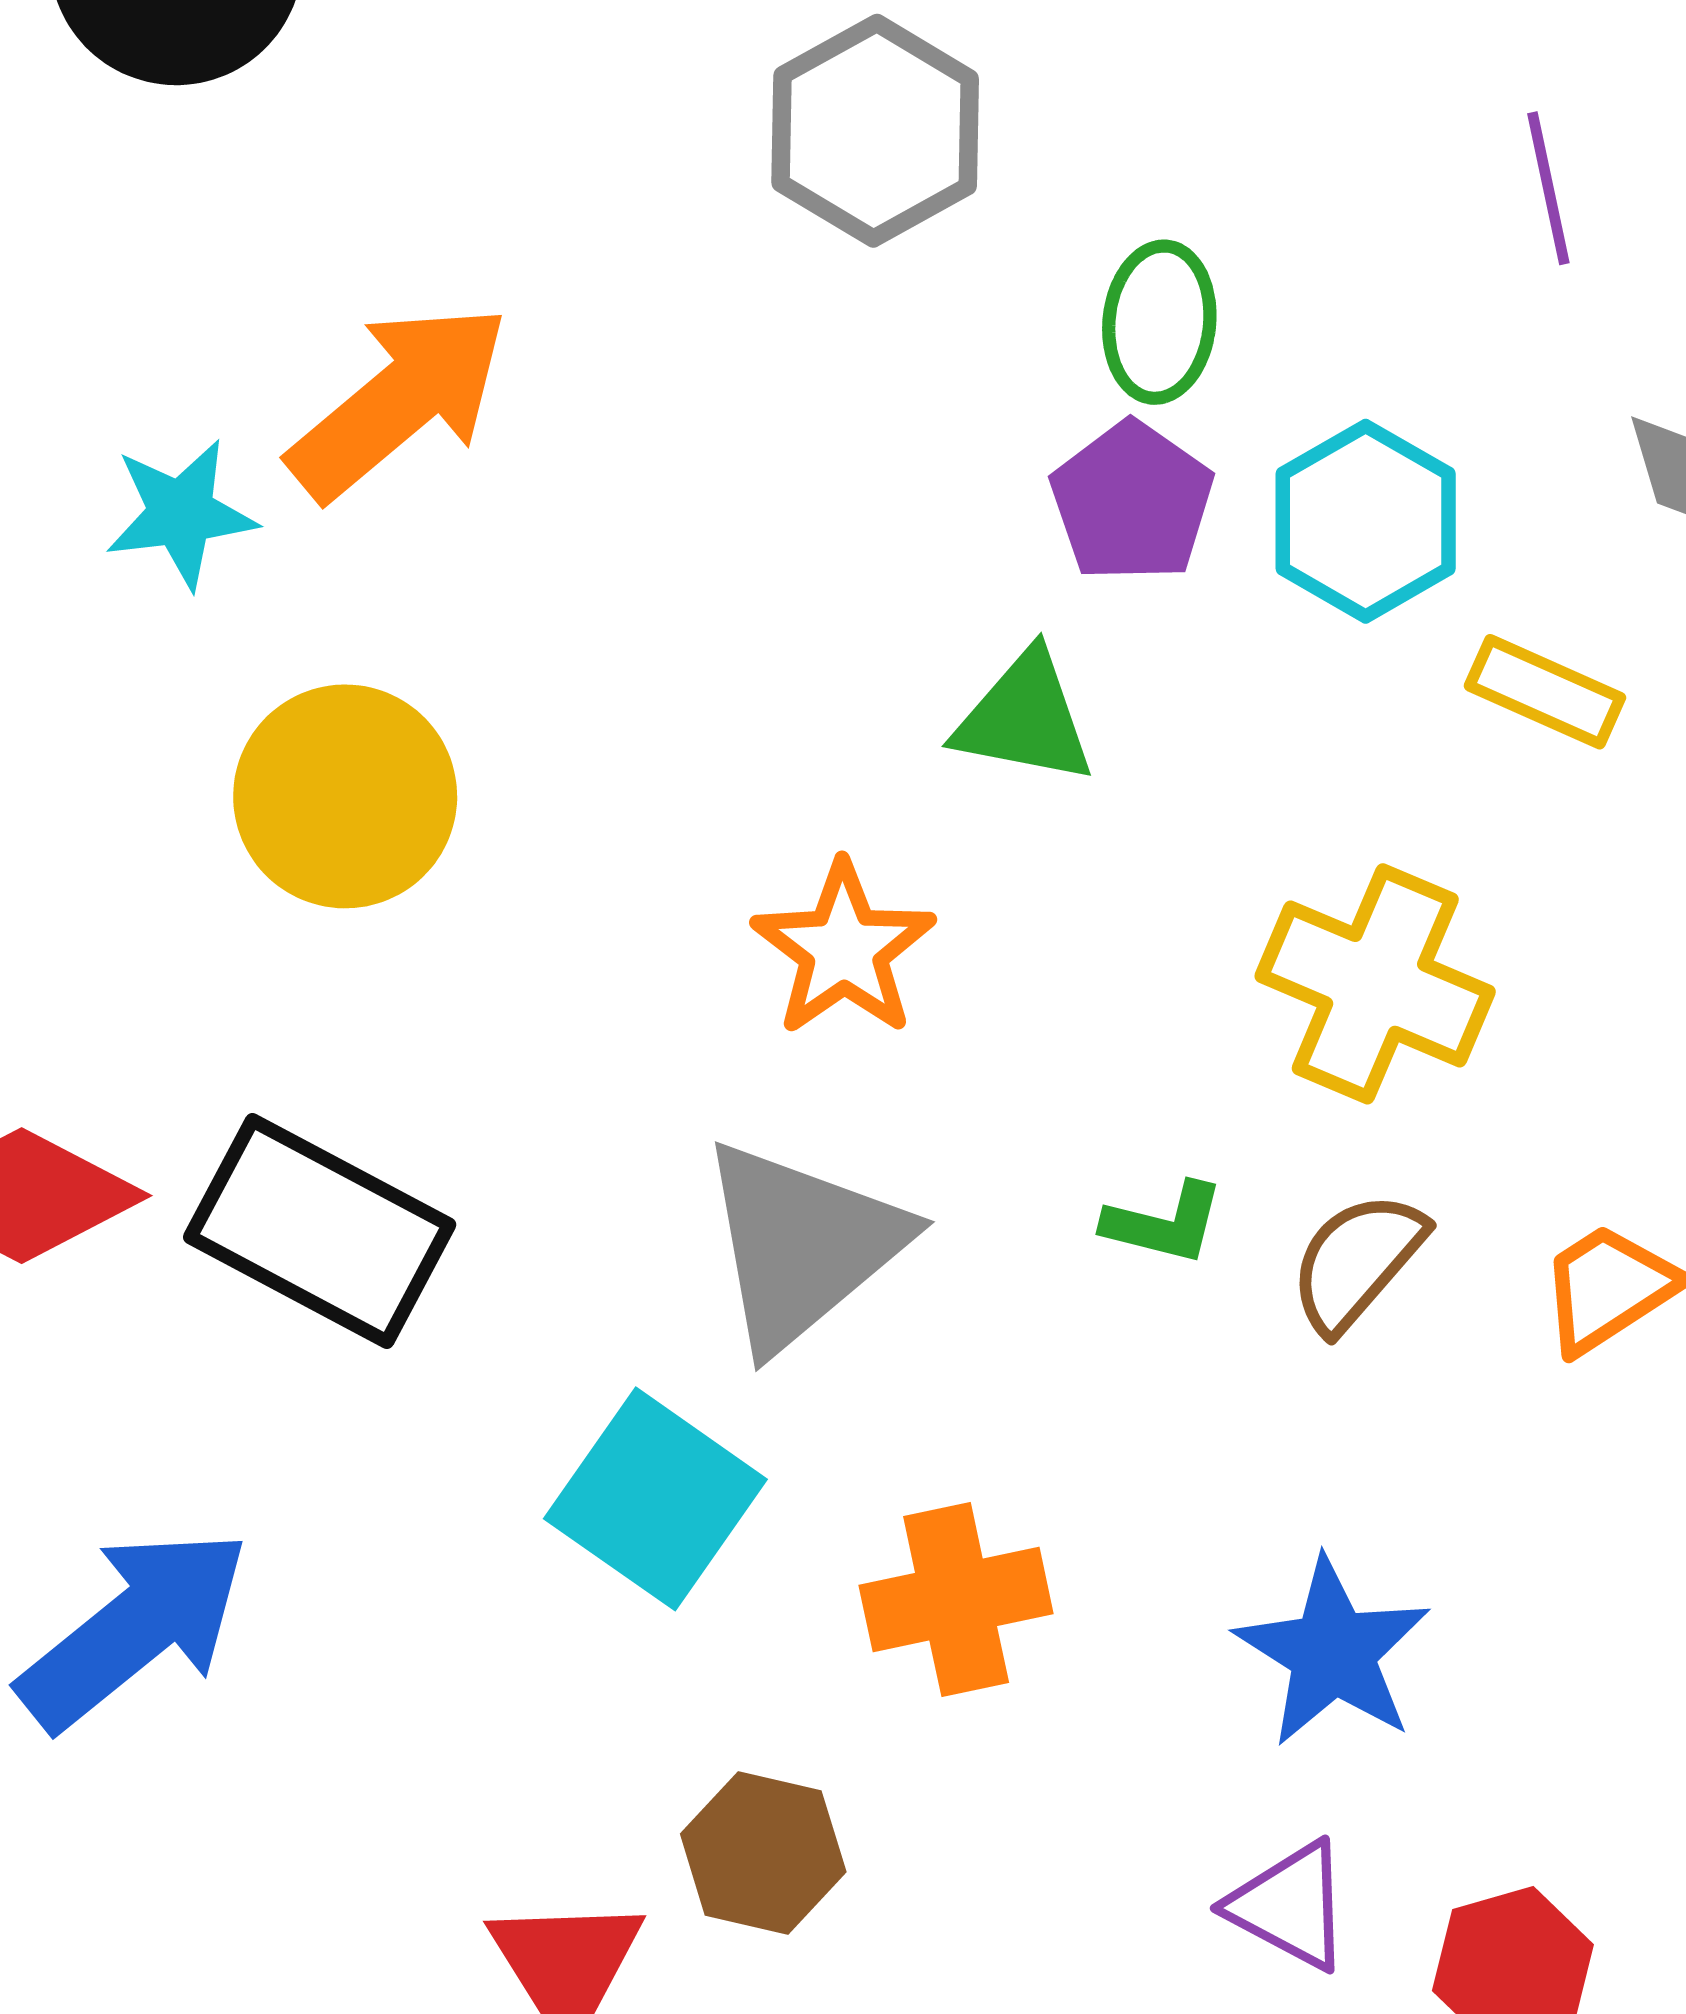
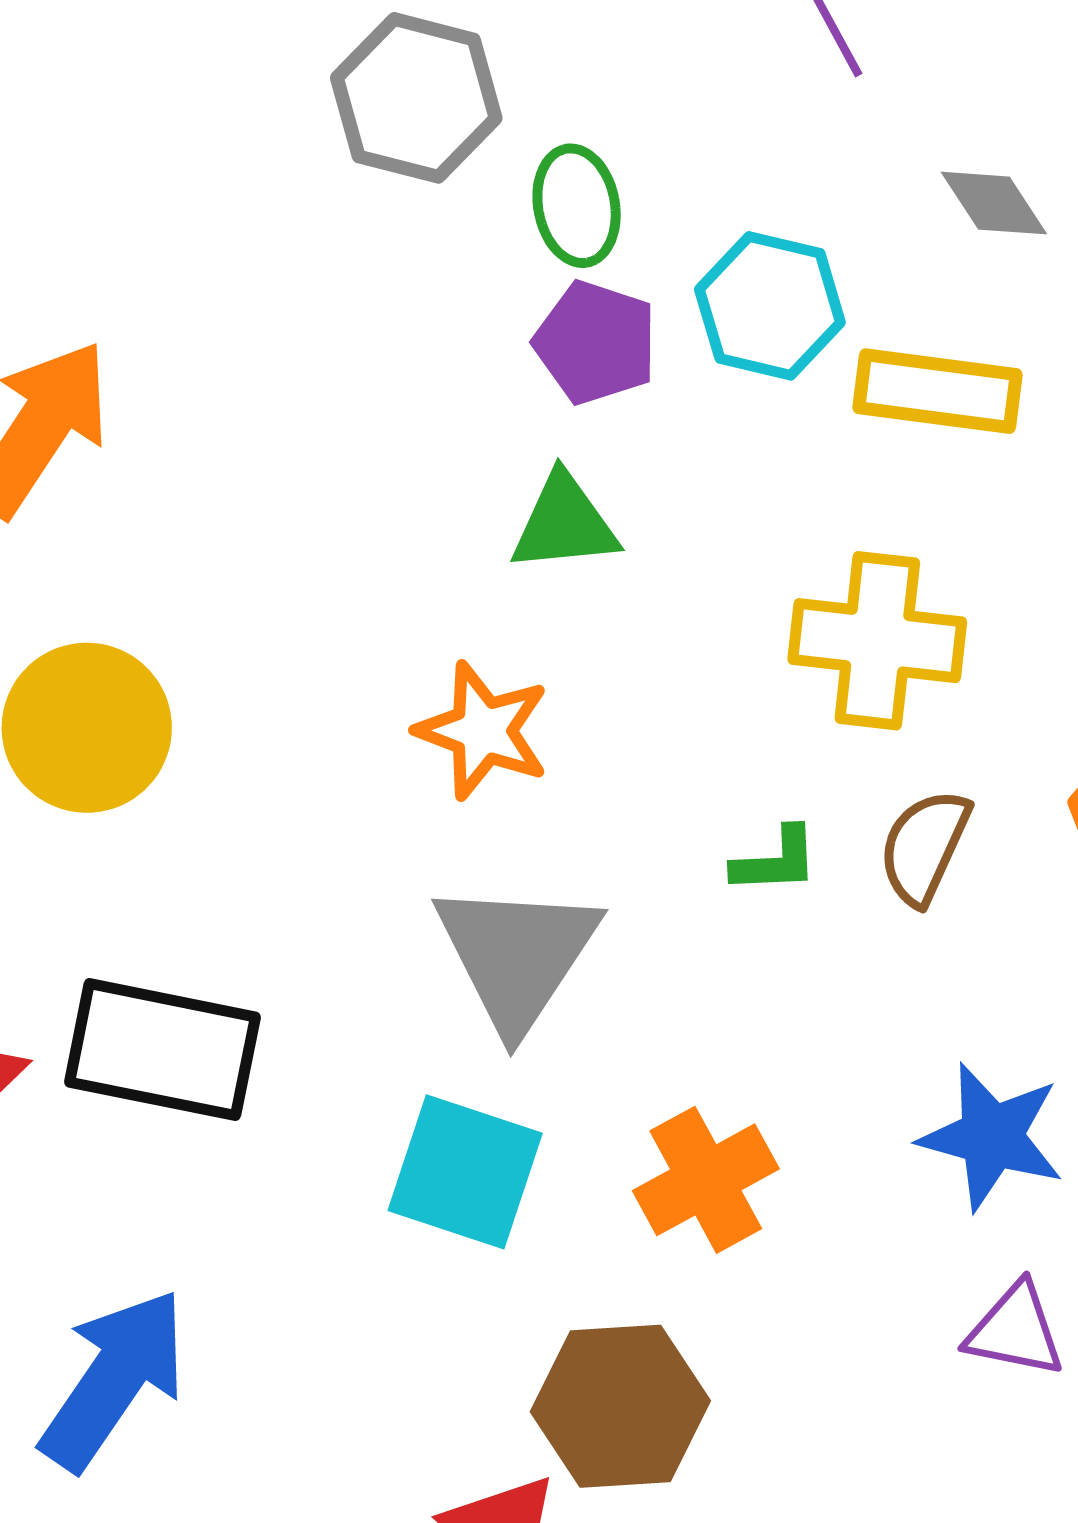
gray hexagon: (875, 131) -> (416, 98), moved
yellow rectangle: (1545, 692) -> (938, 391), size x1.4
brown hexagon: (763, 1853) -> (620, 1406), size x1.4

